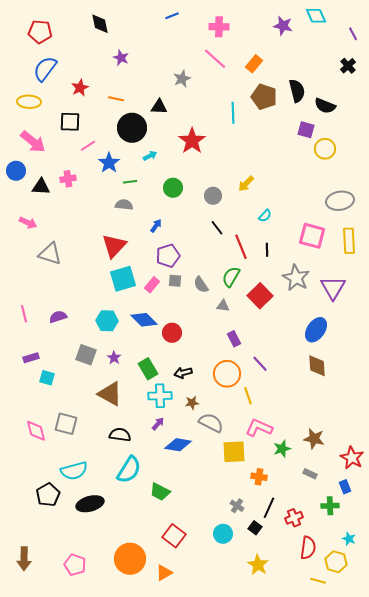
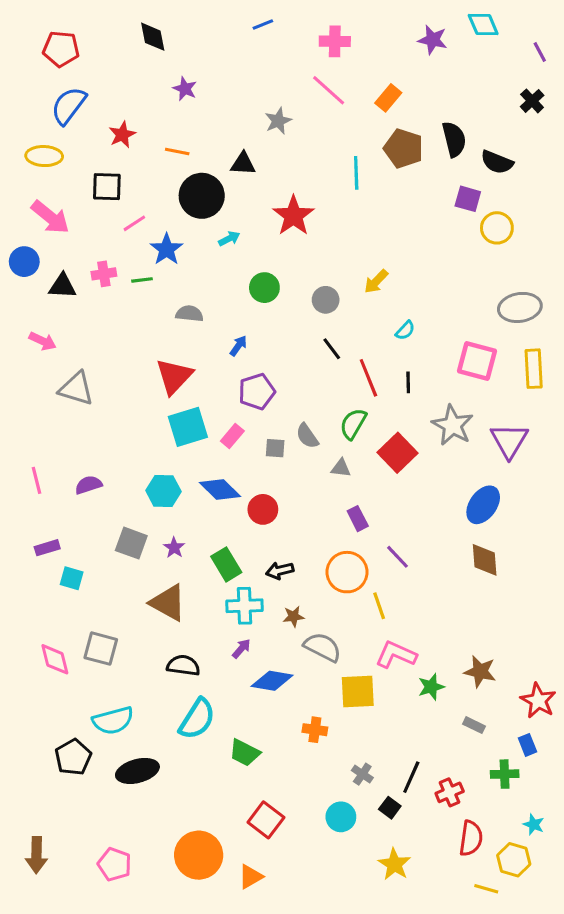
green line: (130, 182) -> (142, 280), moved
gray square: (175, 281) -> (275, 448), moved
orange cross: (259, 477) -> (315, 730), moved

